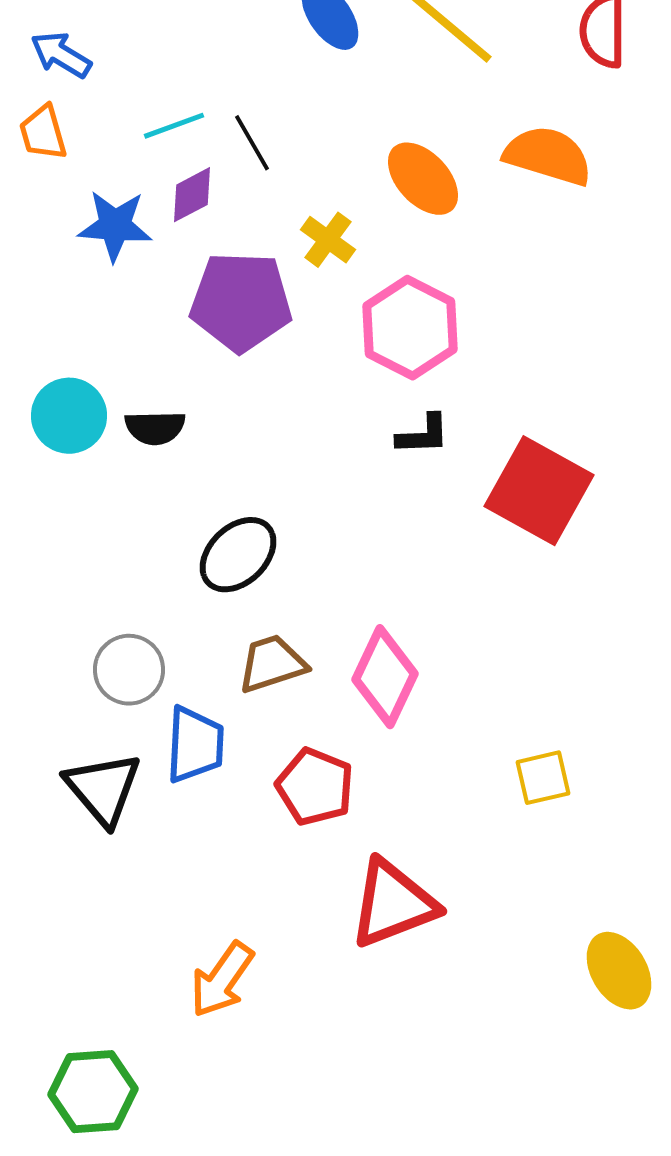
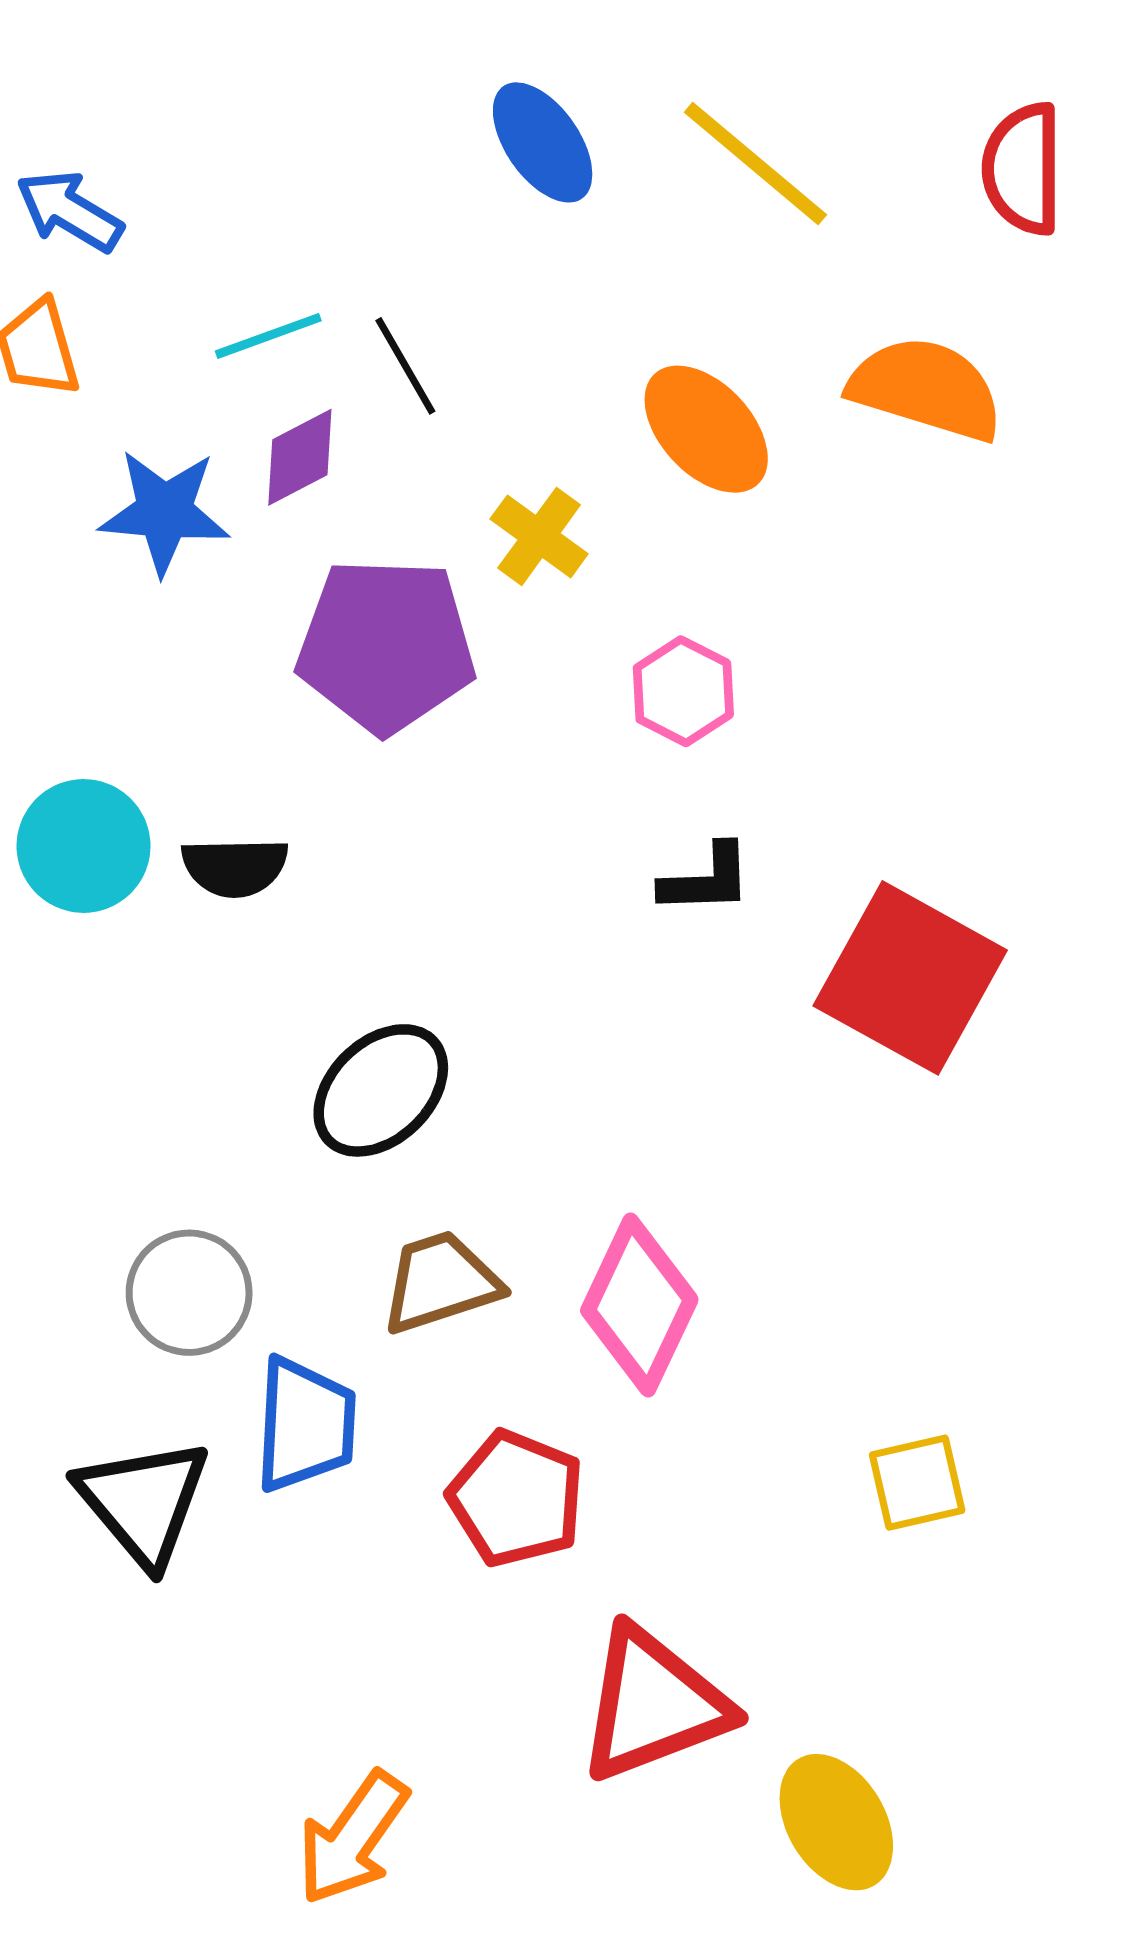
pink hexagon: (410, 328) -> (683, 691), size x0.6
yellow ellipse: (619, 971) -> (836, 1822), moved

